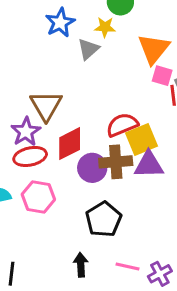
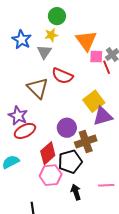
brown triangle: (46, 106) -> (38, 88), moved
red semicircle: (122, 125) -> (62, 76), moved, turned -120
red diamond: (70, 144) -> (48, 153), moved
brown cross: (116, 162) -> (86, 141), moved
pink hexagon: (38, 197) -> (51, 175), moved
black pentagon: (104, 219) -> (70, 162), moved, turned 30

